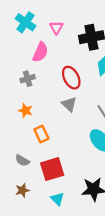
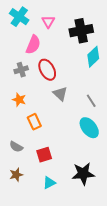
red ellipse: (71, 78) -> (47, 70), moved
red square: (52, 169) -> (44, 155), size x0.7
cyan triangle: (57, 199) -> (49, 183), turned 48

